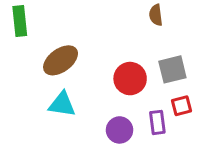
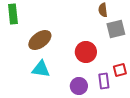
gray square: (172, 69) -> (116, 29), moved

